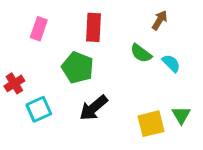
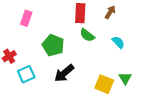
red rectangle: (93, 27) -> (80, 13), moved
green semicircle: (141, 53) -> (87, 35), moved
yellow square: (151, 124) -> (104, 84), turned 36

